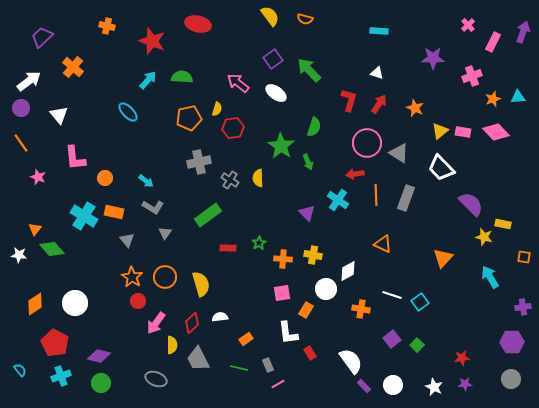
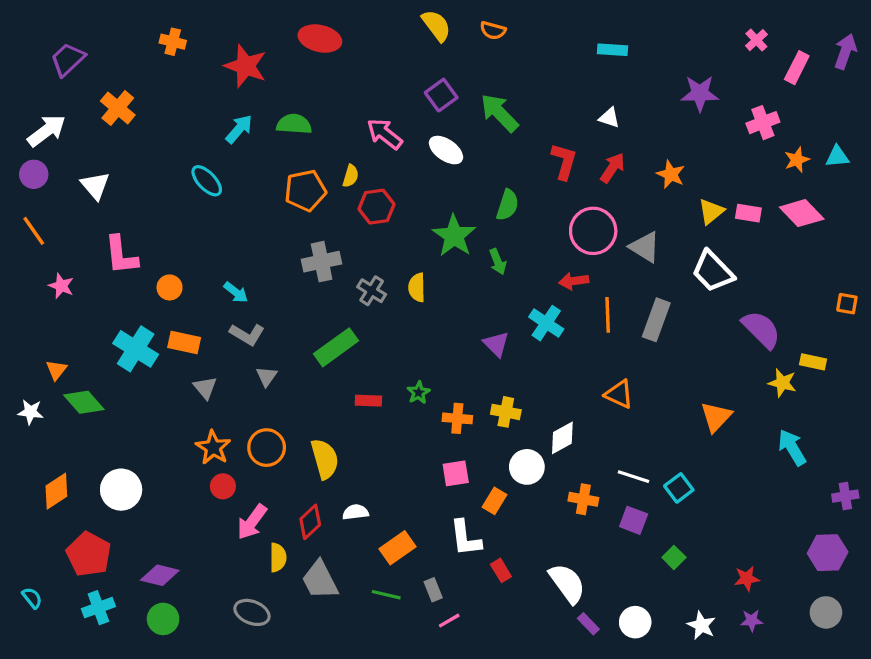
orange square: (524, 257) -> (847, 304), moved
orange rectangle: (246, 339) -> (398, 548), size x1.5
purple square: (392, 339) -> (634, 520), moved, turned -30

